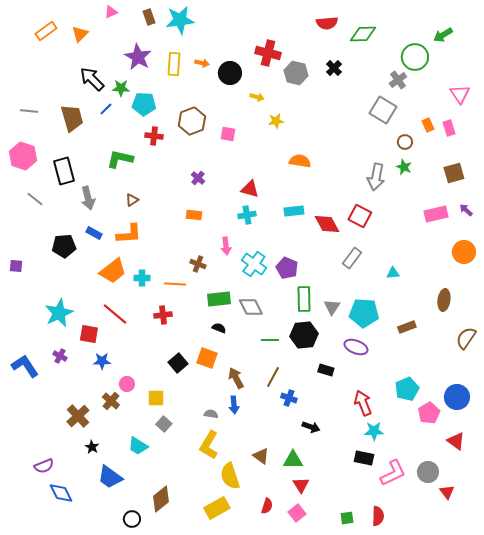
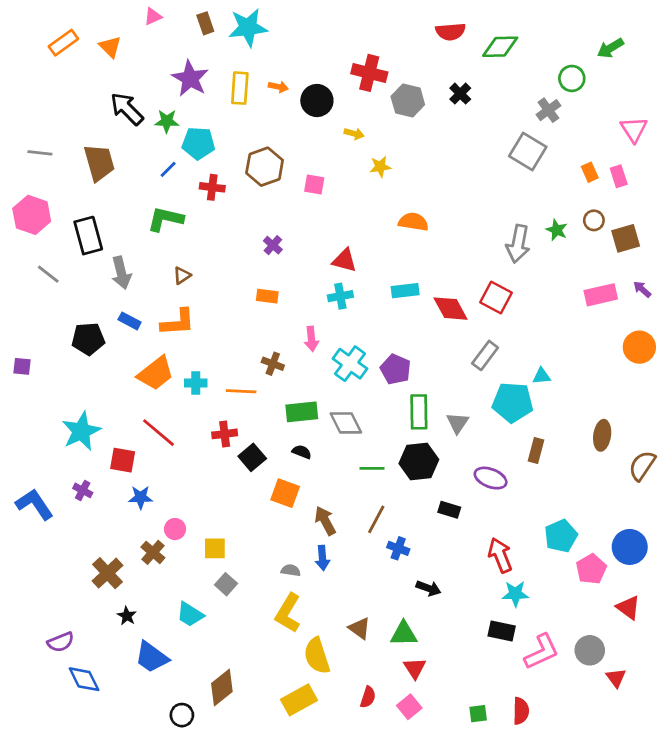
orange triangle: (80, 34) -> (110, 47), turned -30
green circle: (415, 57) -> (572, 78), size x0.7
blue line: (106, 109) -> (168, 169), moved
brown circle: (405, 142) -> (594, 220), moved
brown ellipse: (444, 300) -> (602, 435), moved
cyan pentagon: (364, 313) -> (513, 402), moved
brown rectangle: (407, 327) -> (536, 450), moved, turned -54
black square: (178, 363) -> (252, 457), moved

